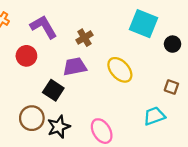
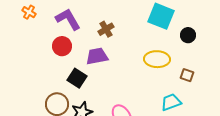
red circle: (26, 56) -> (62, 46), moved
yellow ellipse: (120, 70) -> (157, 59), moved, turned -45

